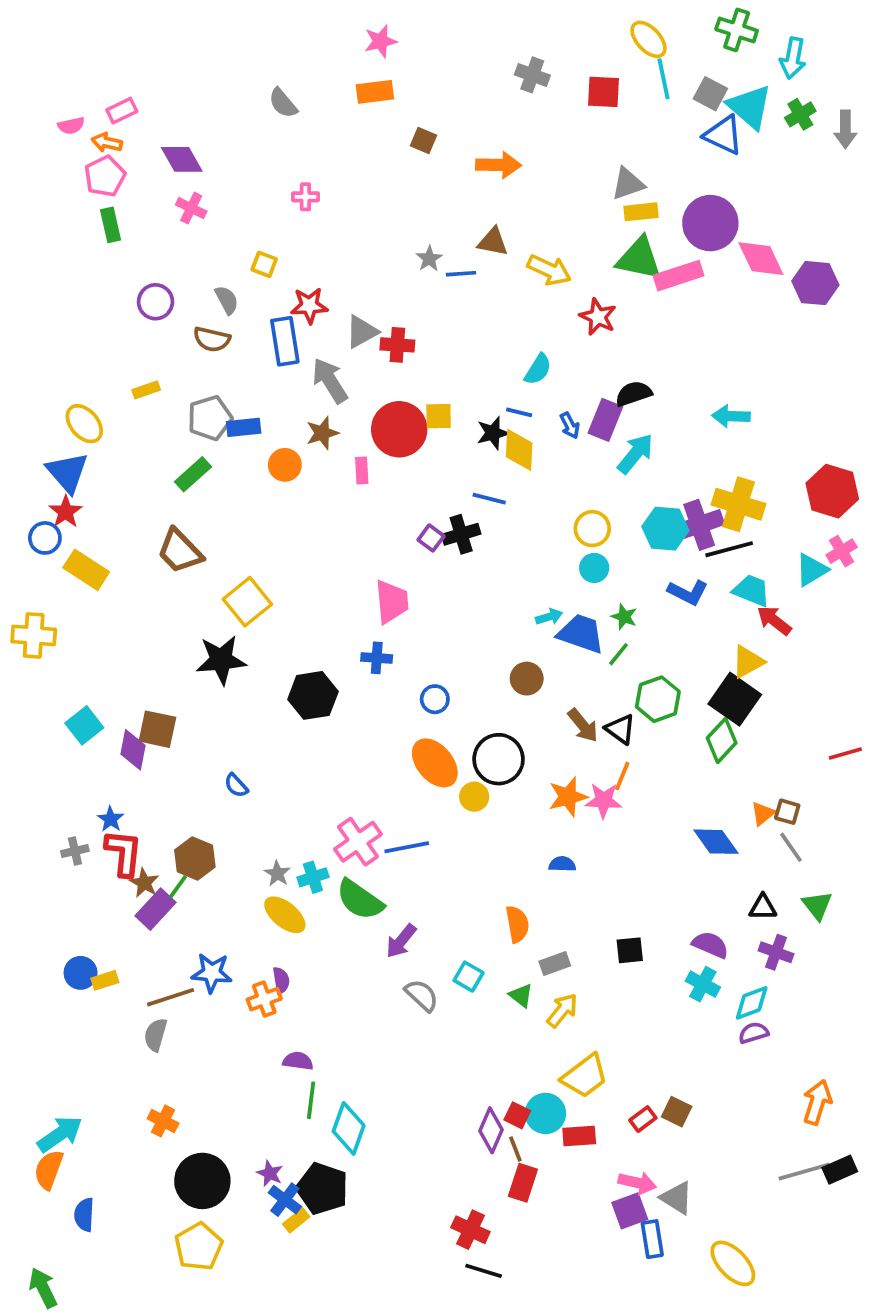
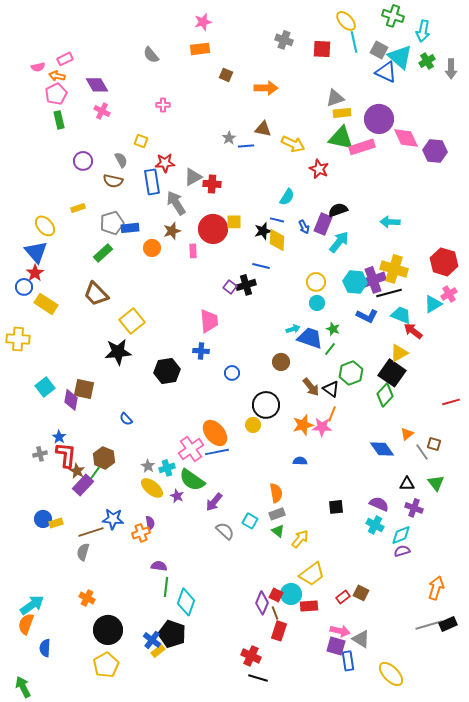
orange ellipse: (435, 763) -> (215, 433), moved
brown square: (787, 812) -> (434, 444), moved
gray rectangle: (555, 963) -> (277, 514), moved
purple star: (270, 1173) -> (177, 496), moved
purple square: (630, 1211) -> (336, 646), turned 36

